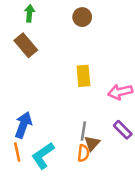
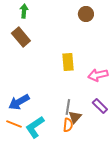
brown circle: (82, 17) -> (86, 14), moved
blue arrow: (23, 125) -> (19, 102), turned -140
orange line: (17, 152) -> (14, 124), turned -56

